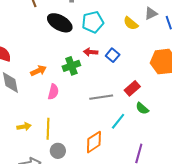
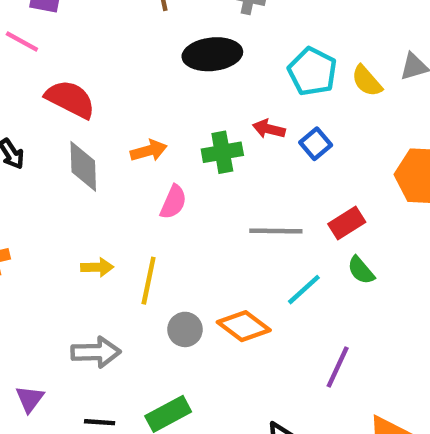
cyan pentagon: (93, 22) -> (312, 72), moved, turned 30
black ellipse: (60, 23) -> (212, 54), turned -45
orange diamond: (94, 142) -> (244, 326), turned 60
gray circle: (58, 151) -> (185, 329), moved

